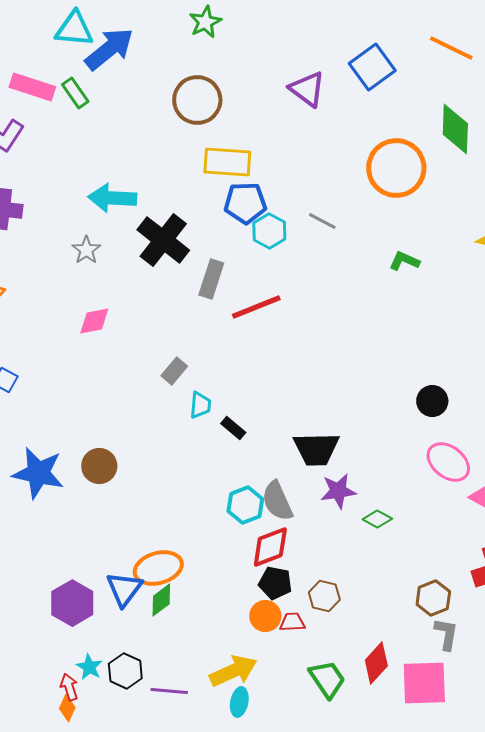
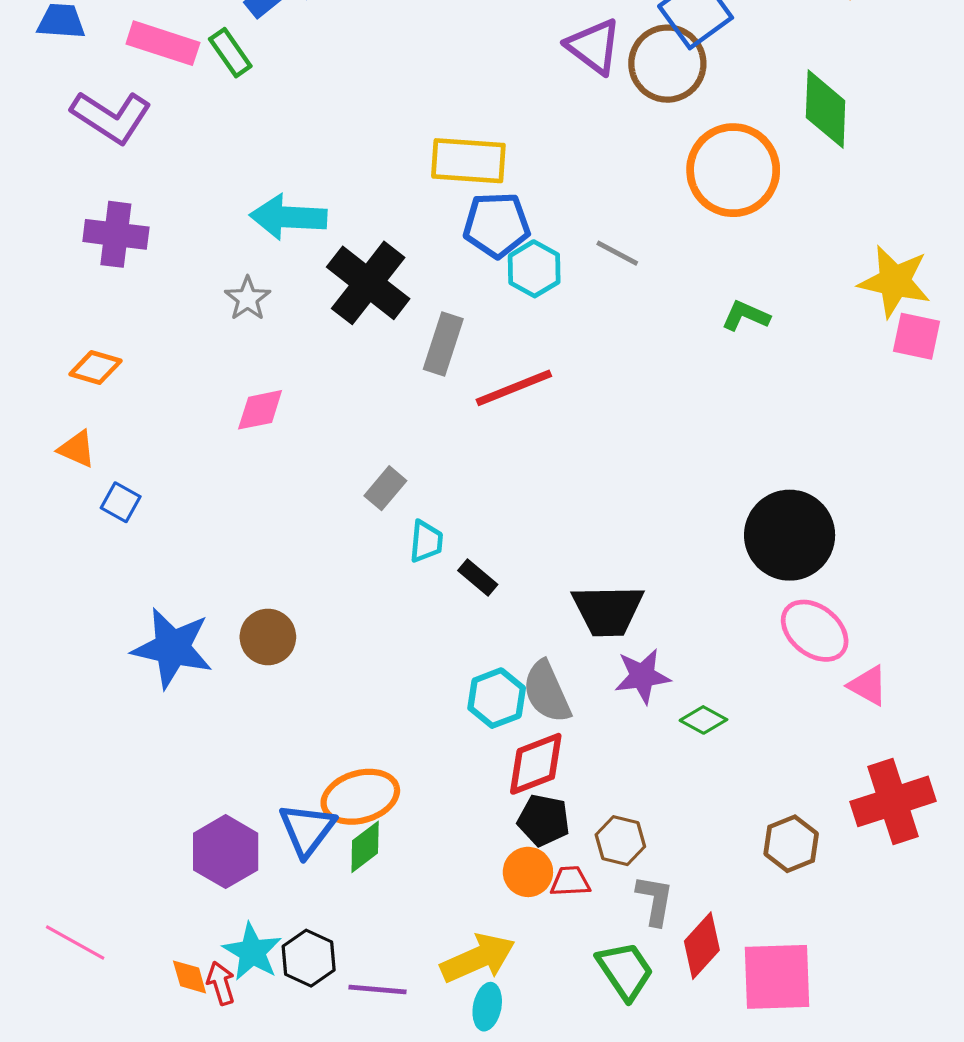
brown circle: (197, 100) -> (667, 64), moved
black circle: (432, 401) -> (790, 535), size x1.8
gray L-shape: (446, 634) -> (655, 900), moved
cyan star: (89, 667) -> (252, 952), size x1.4
orange diamond: (67, 708) -> (190, 977), moved, turned -40

